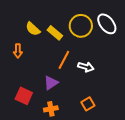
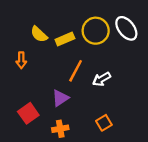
yellow rectangle: (55, 33) -> (65, 39), turned -63
white arrow: (86, 67) -> (102, 79), turned 133
red square: (24, 96) -> (28, 113), turned 30

